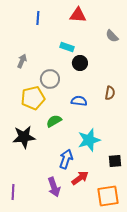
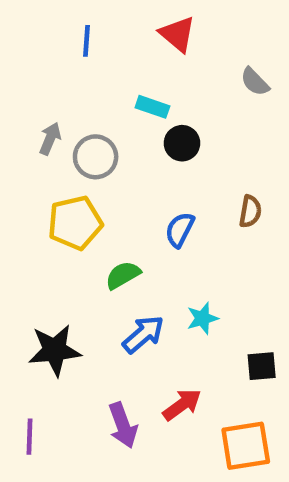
red triangle: (78, 15) -> (177, 34), turned 36
gray circle: (50, 79) -> (96, 157), moved
blue semicircle: (79, 101) -> (180, 230), turned -70
black star: (24, 137) -> (55, 350), moved
cyan star: (89, 140) -> (202, 318), size x0.6
blue arrow: (66, 159) -> (143, 334), moved, turned 30

